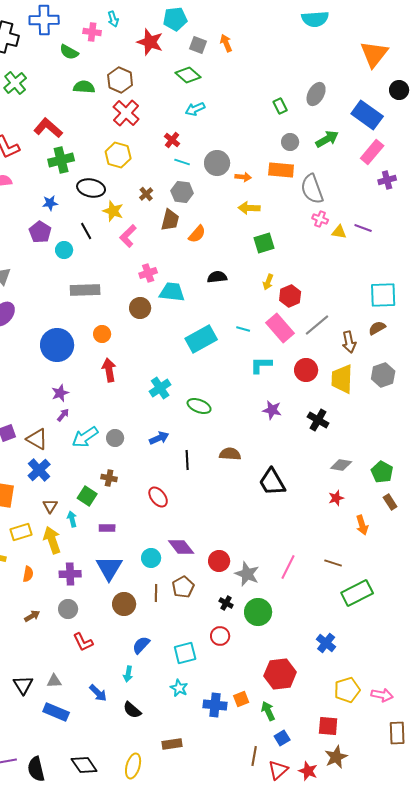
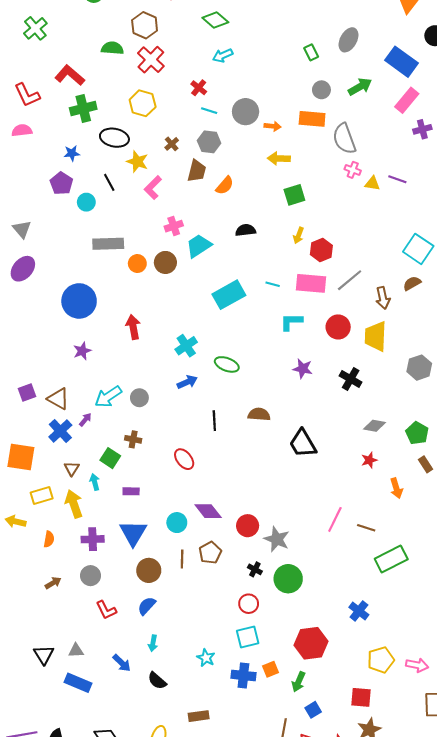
green semicircle: (84, 87) -> (112, 48), moved
cyan trapezoid: (172, 292) -> (199, 246), turned -40
cyan square: (383, 295) -> (418, 249), turned 36
pink rectangle: (280, 328) -> (311, 283), turned -44
orange circle: (102, 334) -> (137, 264), moved
gray hexagon: (383, 375) -> (419, 368), moved
purple arrow: (63, 415) -> (85, 420), moved
blue arrow: (159, 438) -> (187, 382), moved
pink line: (288, 567) -> (335, 519), moved
blue semicircle: (141, 645) -> (147, 606), moved
cyan square: (185, 653) -> (248, 637), moved
green arrow: (268, 711) -> (299, 682), turned -132

